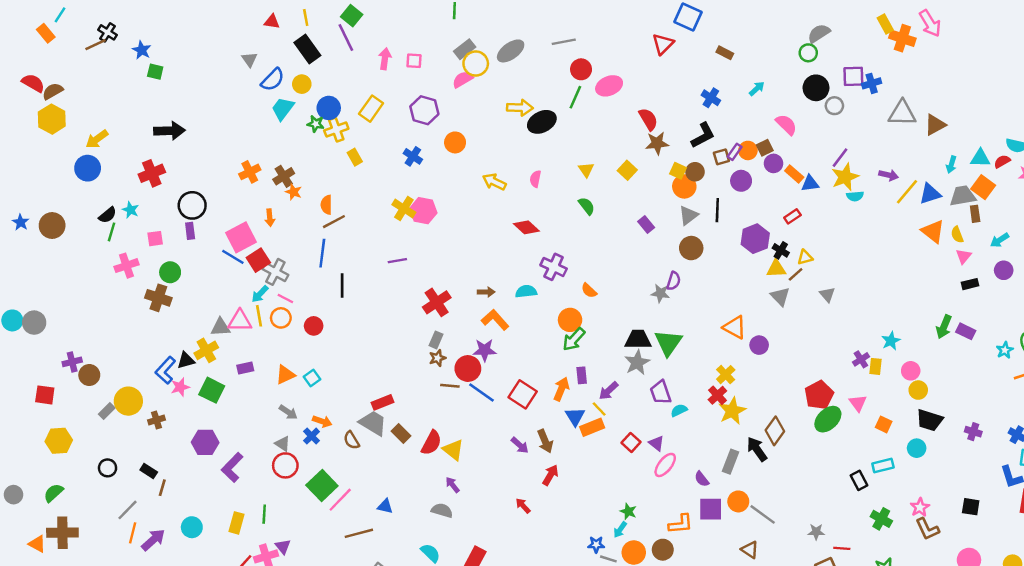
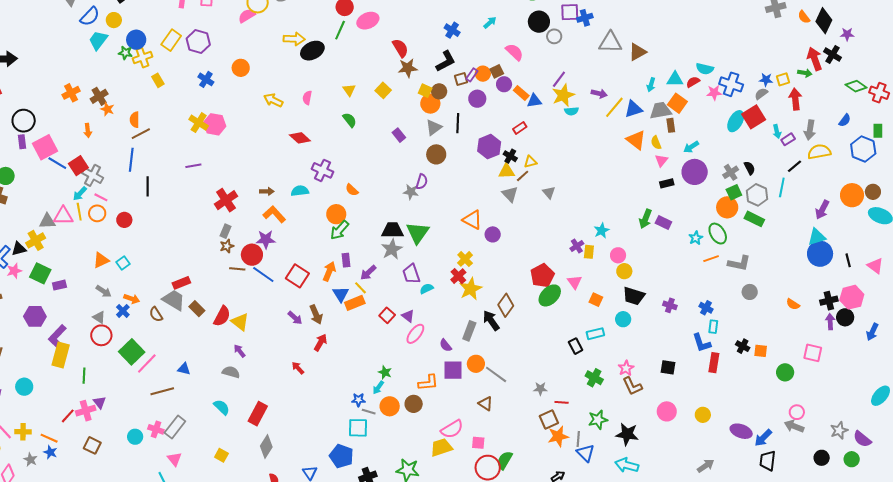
purple hexagon: (424, 110) -> (198, 42), moved
pink square: (241, 237) -> (45, 147), moved
purple circle: (1004, 270) -> (695, 172), size x1.6
purple rectangle: (245, 368) -> (59, 285), moved
yellow rectangle: (237, 523) -> (61, 355), moved, size x1.4

